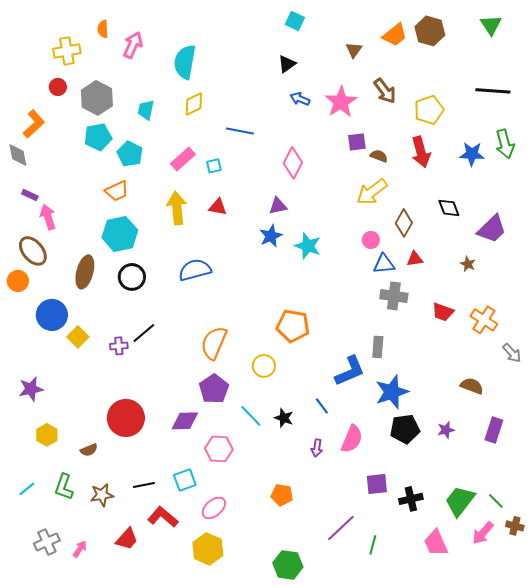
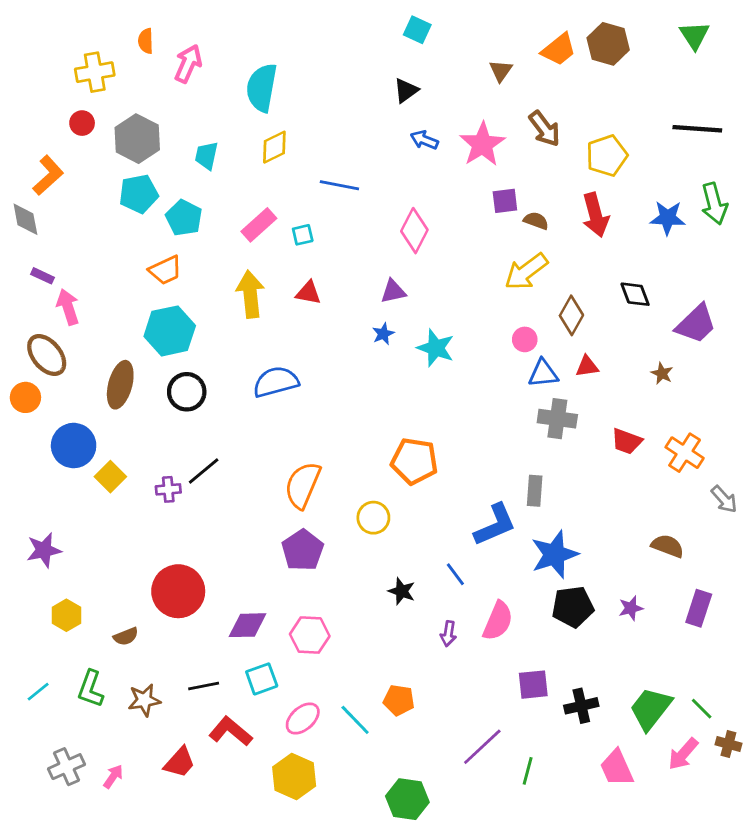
blue star: (271, 236) -> (383, 334), size x0.7
cyan line: (251, 416) -> (355, 720), moved
purple diamond: (185, 421) -> (248, 625), moved

